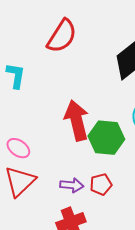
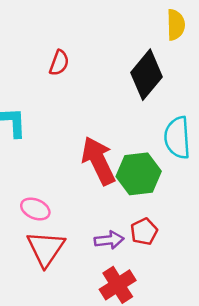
red semicircle: (62, 36) -> (59, 63), size x0.6

